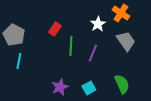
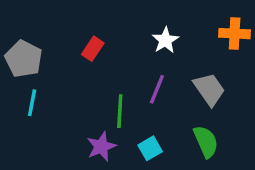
orange cross: (121, 13) -> (235, 34), moved, turned -30
gray trapezoid: (126, 41) -> (209, 89), moved
green line: (71, 46) -> (120, 111), moved

